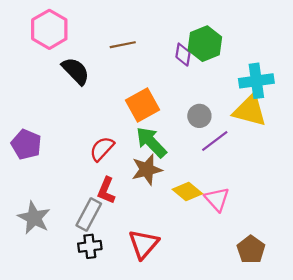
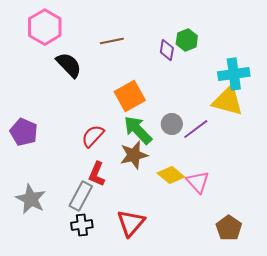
green hexagon: (205, 44) -> (187, 40), size x0.7
gray circle: (199, 116) -> (172, 124), moved

